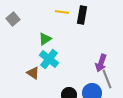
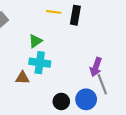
cyan cross: (49, 59) -> (40, 63), turned -30
brown triangle: (33, 73) -> (22, 78), turned -32

